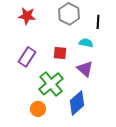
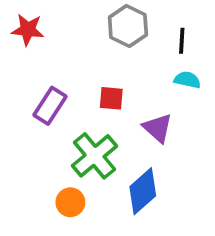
red star: (27, 16) -> (28, 30), moved
cyan semicircle: (86, 43) -> (187, 80), moved

